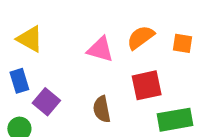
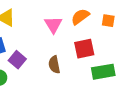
pink triangle: (100, 49) -> (53, 25), turned 42

